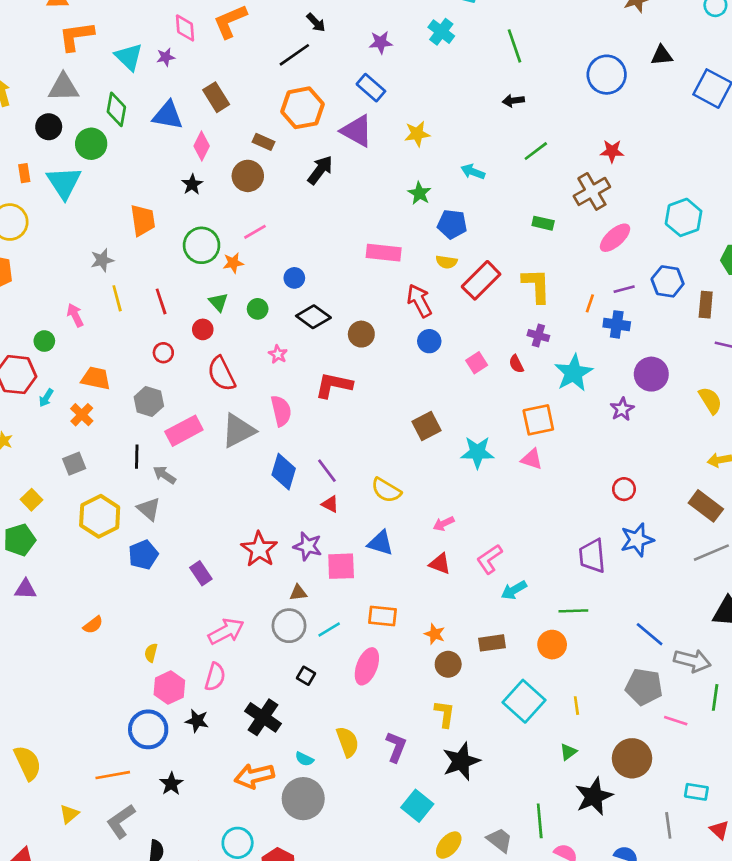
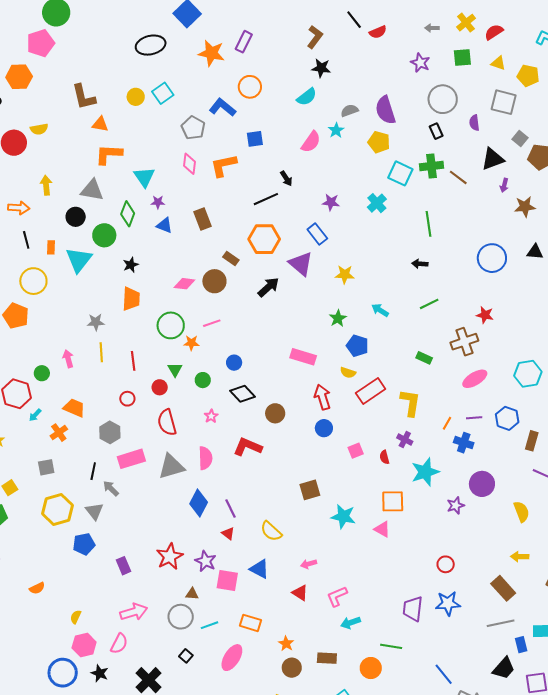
purple star: (166, 57) -> (158, 202), moved
blue triangle: (168, 115) -> (164, 225), size x0.7
pink diamond: (202, 146) -> (184, 284), moved, turned 60
black star: (192, 184) -> (131, 265), moved

